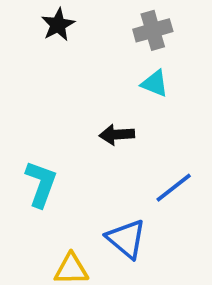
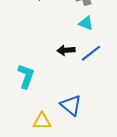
blue line: (174, 188) -> (91, 53), moved

